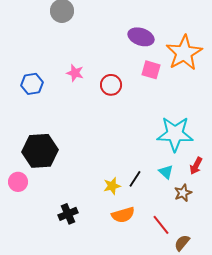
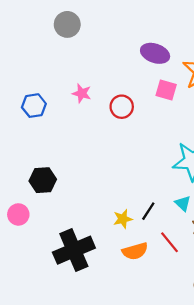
black hexagon: (40, 151) -> (43, 180), size x0.7
black cross: (68, 214) -> (74, 250), size x1.8
red line: (161, 225) -> (169, 242), moved

